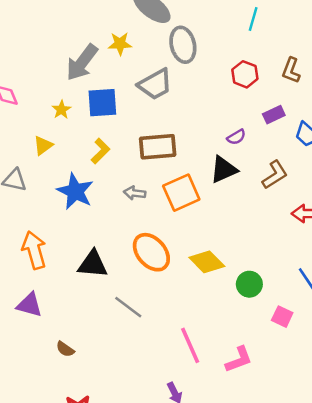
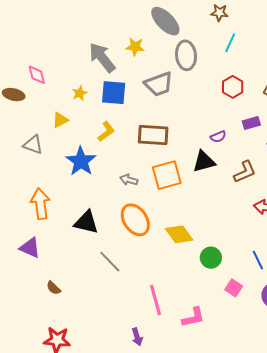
cyan line: (253, 19) -> (230, 43), moved
gray arrow: (82, 62) -> (102, 57), turned 96
gray arrow: (135, 193) -> (129, 180), moved

